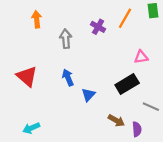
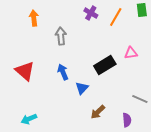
purple cross: (98, 27) -> (91, 13), moved
black rectangle: (127, 84) -> (105, 65), moved
brown arrow: (116, 121) -> (98, 112), moved, turned 105

